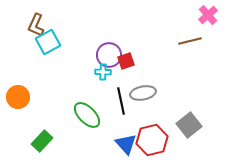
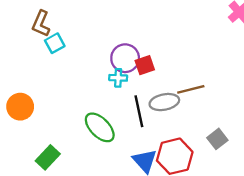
brown line: (190, 41) -> (191, 89), moved
cyan square: (48, 42) -> (55, 43), size x0.7
gray square: (189, 125) -> (217, 139), size x0.7

